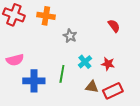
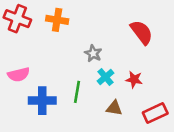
red semicircle: (114, 26) -> (142, 32), size x1.5
gray star: (70, 36) -> (93, 53), moved
red rectangle: (113, 91) -> (155, 113), moved

